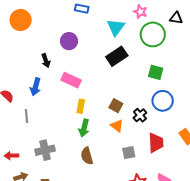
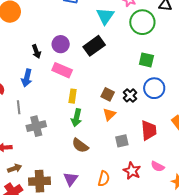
purple circle: (69, 41) -> (61, 44), moved
black rectangle: (117, 56) -> (94, 46), moved
black cross: (140, 115) -> (130, 95), moved
orange triangle: (117, 126) -> (109, 114), turned 40
gray cross: (45, 150) -> (36, 126), moved
brown semicircle: (87, 156) -> (80, 145), turned -36

